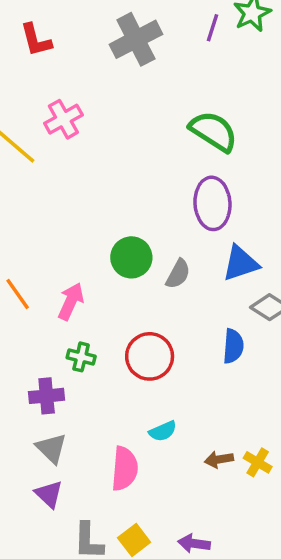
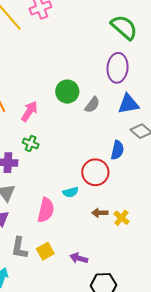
red circle: (150, 356) -> (95, 172), moved

